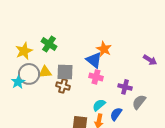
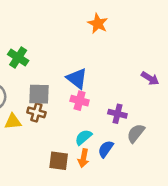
orange star: (104, 49) -> (98, 24), moved
yellow triangle: (45, 72) -> (13, 122), moved

